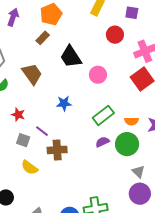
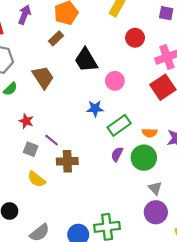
purple square: (132, 13) -> (166, 13), moved
blue star: (64, 103) -> (95, 108), moved
purple semicircle: (102, 142) -> (117, 154), turned -40

